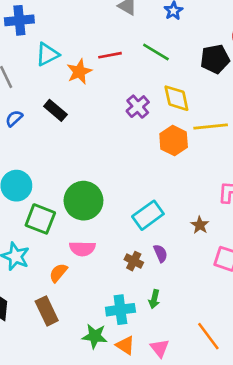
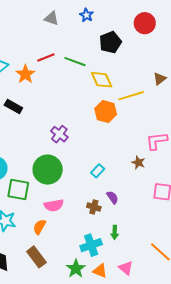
green line: (156, 52) -> (75, 62), moved
black pentagon: (215, 59) -> (110, 42), moved
purple cross: (138, 107) -> (59, 134), moved
cyan rectangle: (148, 215) -> (98, 171), size x0.6
brown star: (200, 225) -> (138, 162), moved
green star: (95, 336) -> (76, 269), turned -30

